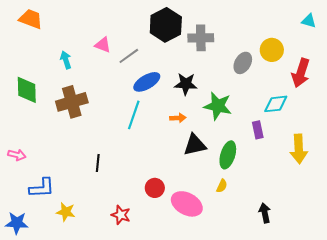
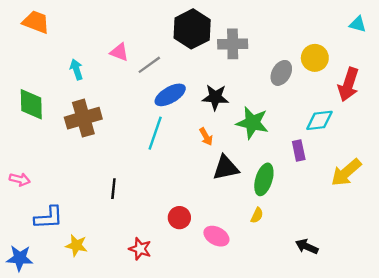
orange arrow: (178, 118) -> (206, 137), turned 63
yellow arrow: (299, 149) -> (346, 172), turned 52
pink ellipse: (187, 204) -> (216, 236), size x0.7
black arrow: (265, 213) -> (307, 247), turned -54

